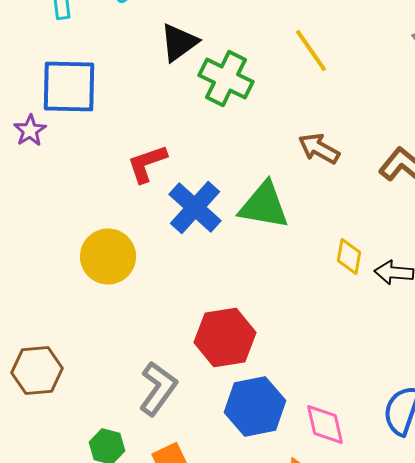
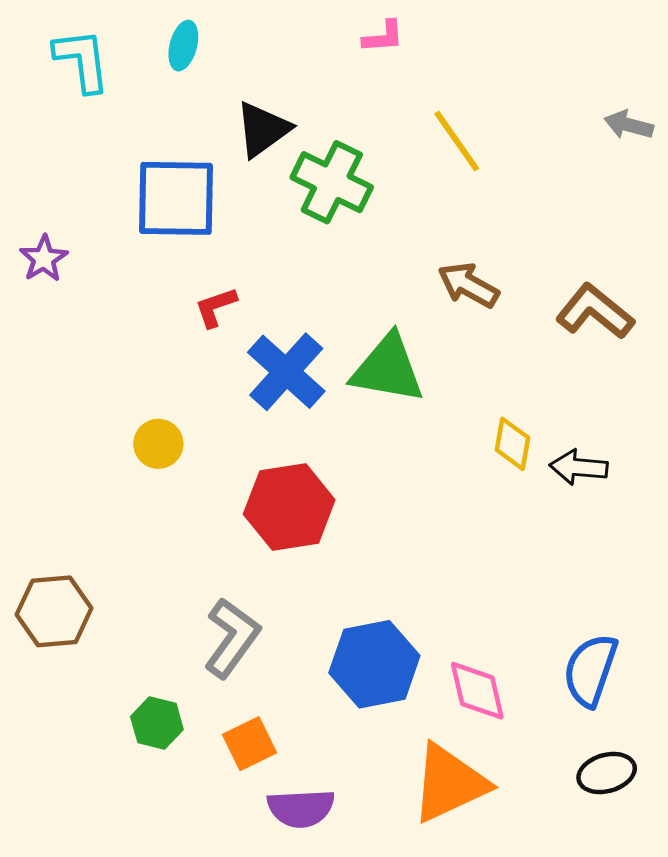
blue square: (69, 86) -> (176, 198), moved
red L-shape: (147, 164) -> (216, 307), size x0.7
yellow circle: (108, 256) -> (158, 444), size x0.6
red hexagon: (225, 338) -> (289, 507), moved

